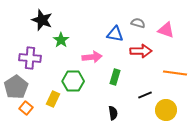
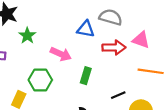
gray semicircle: (138, 23) -> (111, 17), size x1.5
pink triangle: (166, 30) -> (141, 40), moved
pink arrow: (92, 57) -> (61, 54), turned 30

